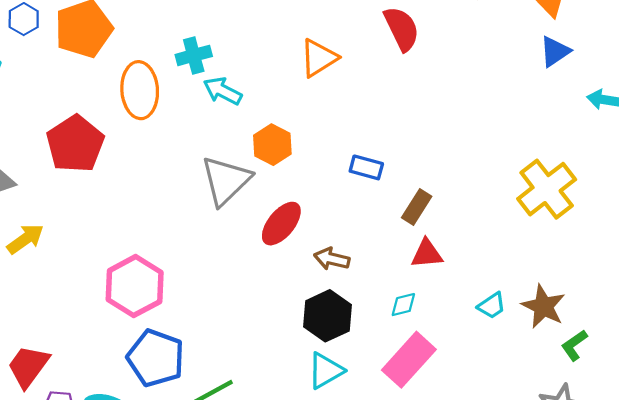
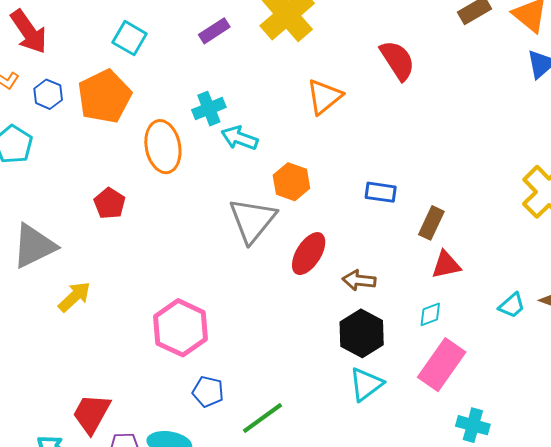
red pentagon: (75, 144) -> (110, 203), size x0.6
blue pentagon: (156, 358) -> (208, 392), size x0.6

